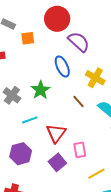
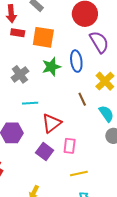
orange square: (28, 38) -> (43, 37), moved, size x1.6
green star: (40, 90) -> (51, 67), moved
purple square: (57, 162) -> (45, 152), turned -30

